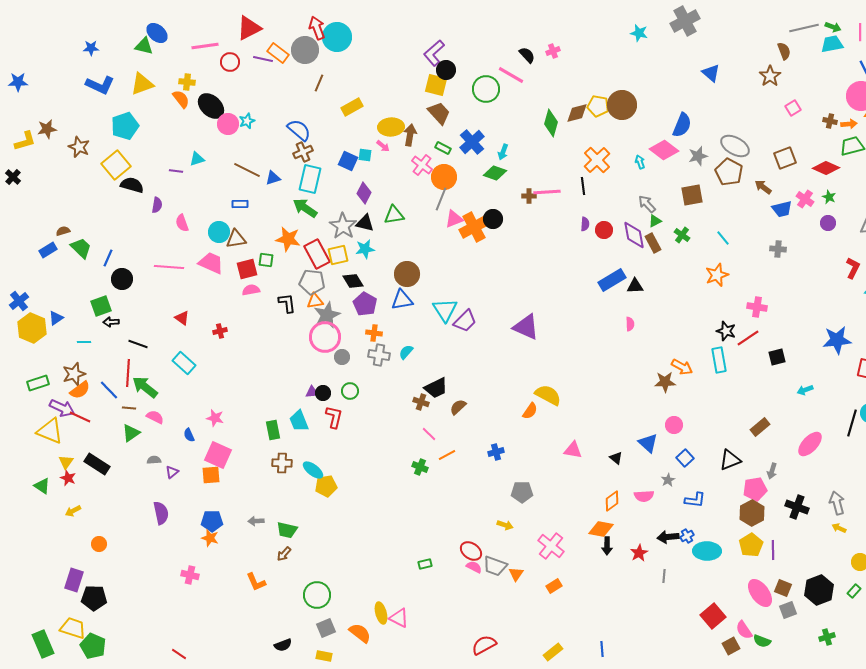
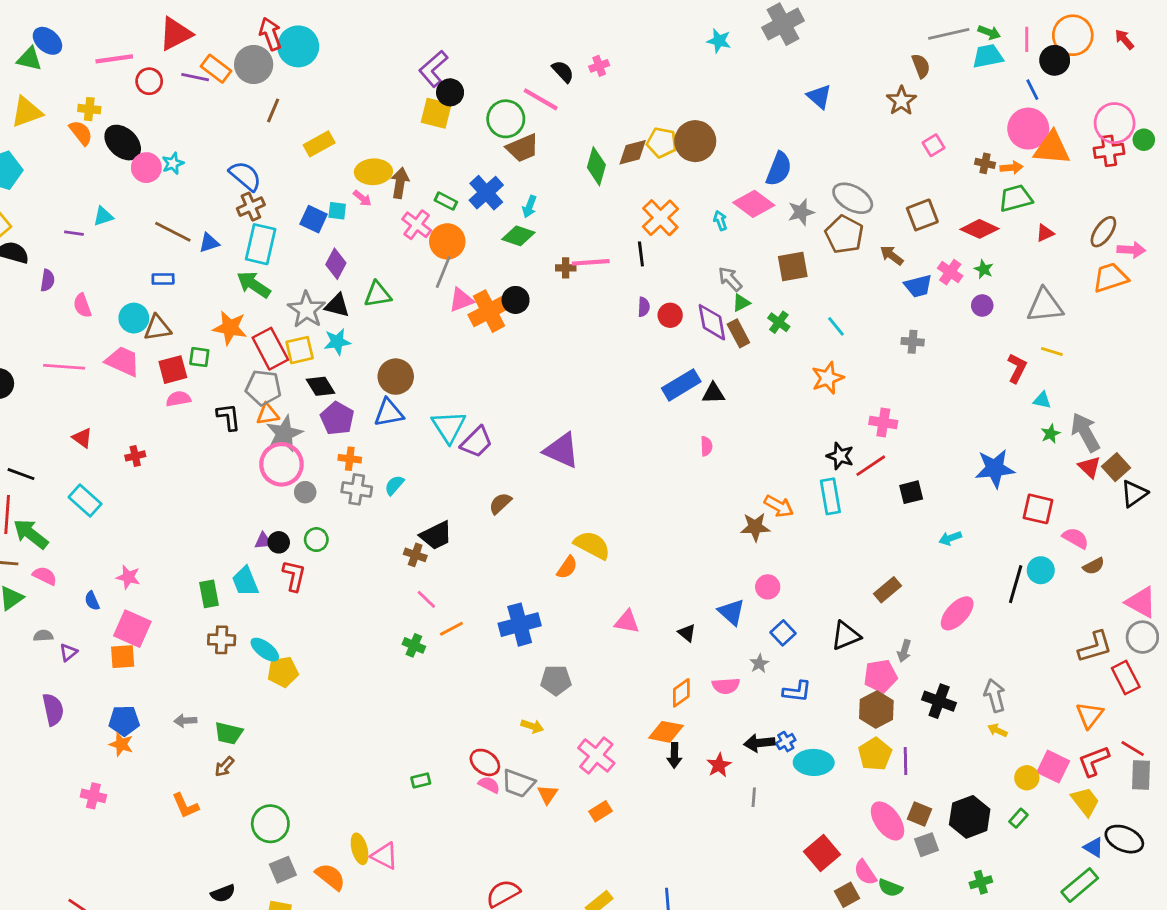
brown trapezoid: (439, 113) -> (522, 148), moved, turned 110
brown semicircle: (458, 407) -> (500, 503), moved
blue cross: (496, 452) -> (520, 625), size x1.8

